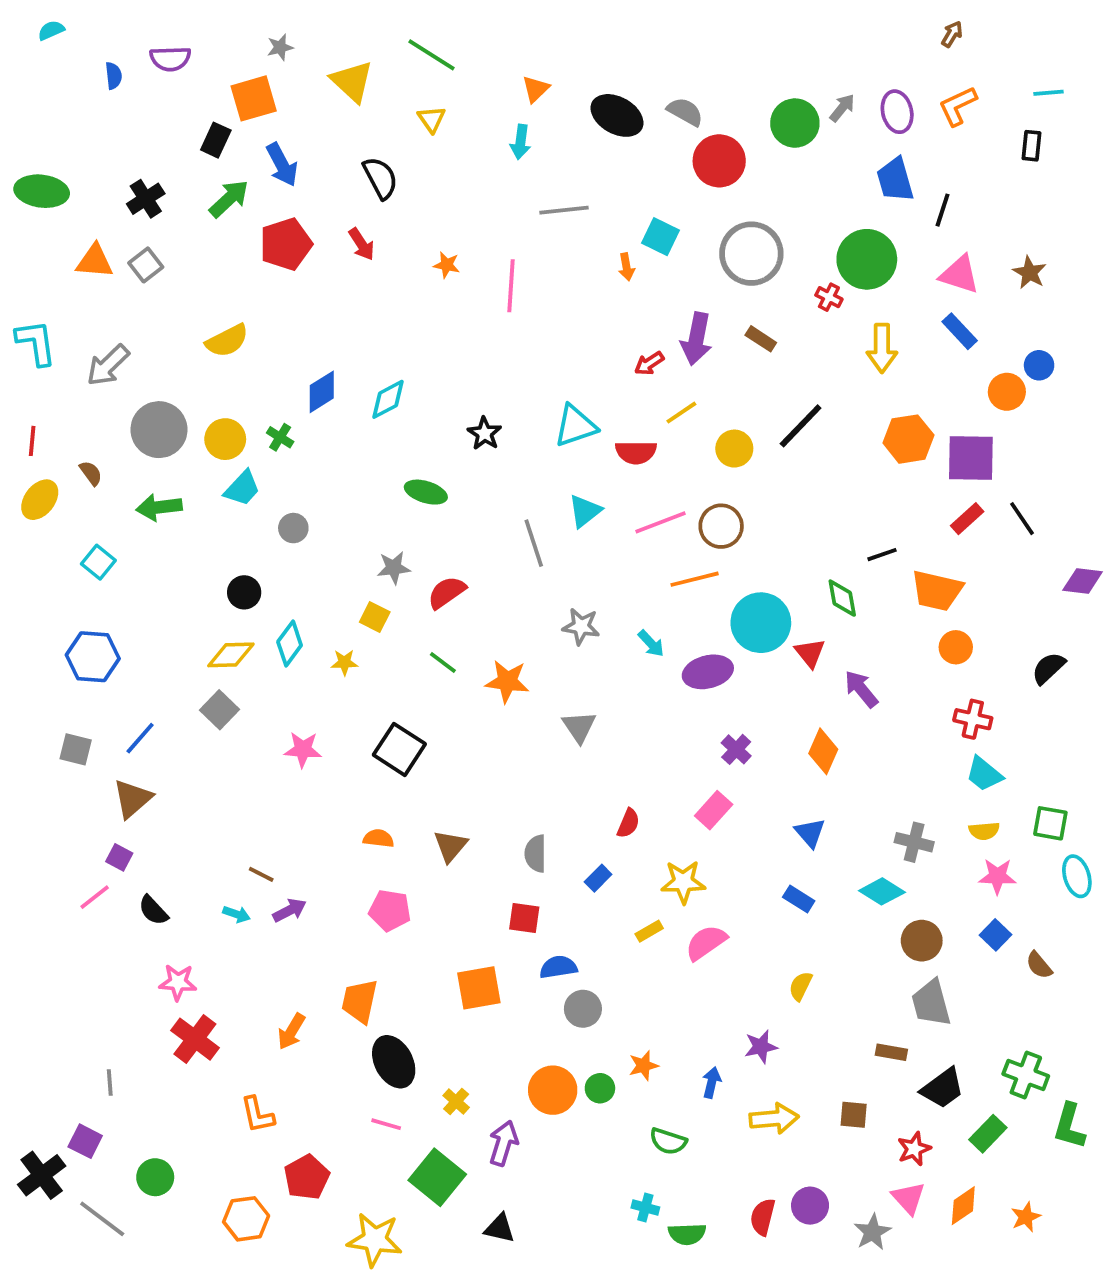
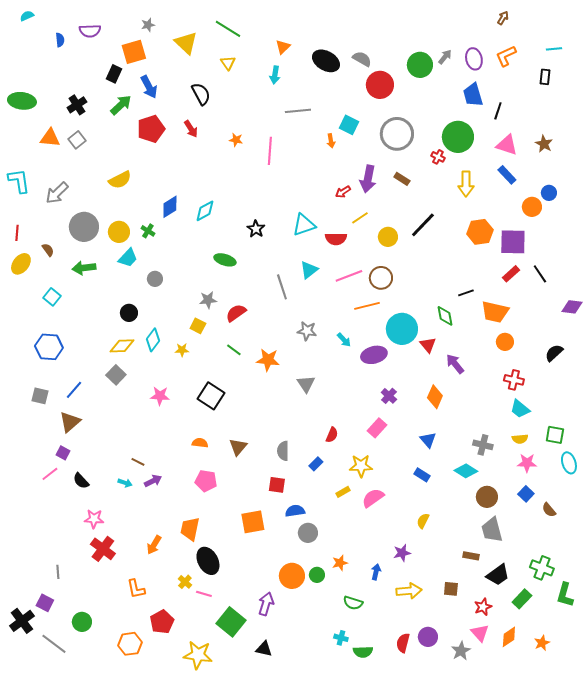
yellow cross: (456, 1101) -> (185, 582), moved

